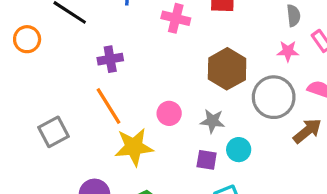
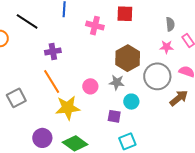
gray star: (212, 121) -> (117, 82), moved
cyan circle: (239, 150) -> (131, 102), moved

